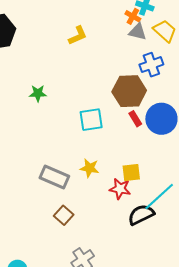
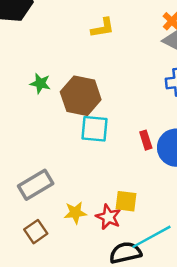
brown hexagon: (129, 91) -> (81, 96), moved
yellow star: (90, 168) -> (75, 213), moved, turned -30
gray rectangle: (54, 177) -> (36, 185), turned -68

